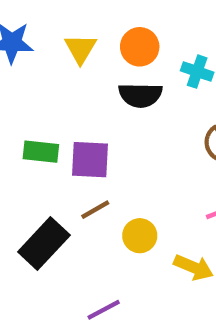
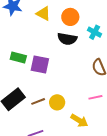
yellow triangle: (81, 49) -> (43, 14), turned -42
brown line: (95, 210) -> (38, 101), moved

